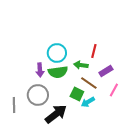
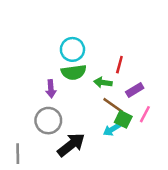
cyan circle: (57, 53) -> (72, 49), moved
green semicircle: (58, 72) -> (74, 72), moved
green square: (77, 94) -> (123, 119), moved
gray line: (14, 105) -> (18, 154), moved

